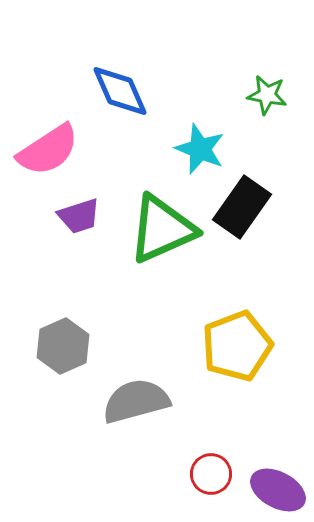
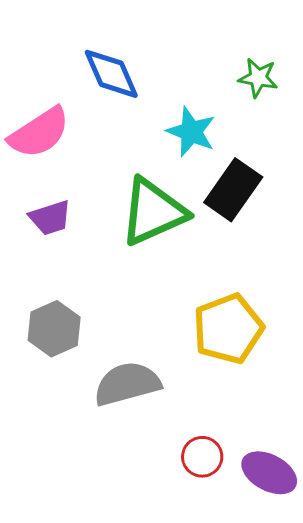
purple trapezoid: (79, 216) -> (50, 218), moved

